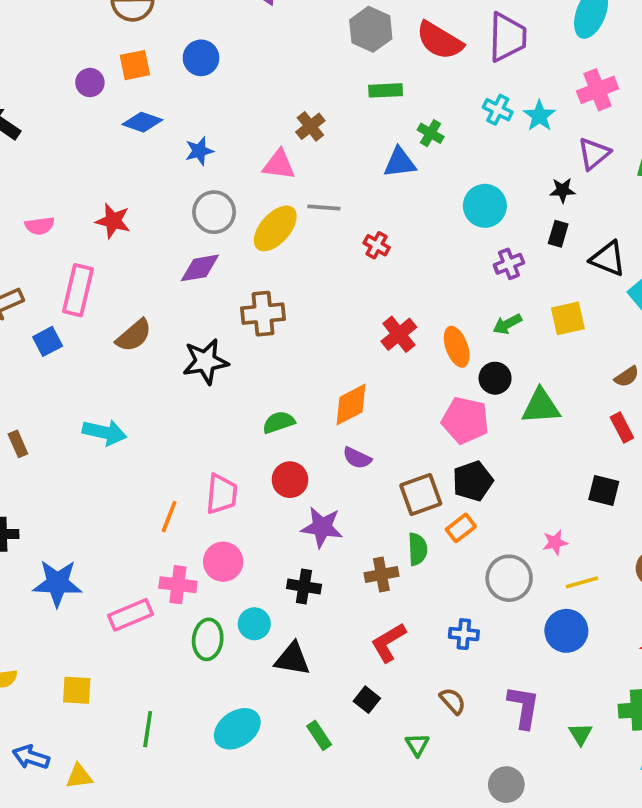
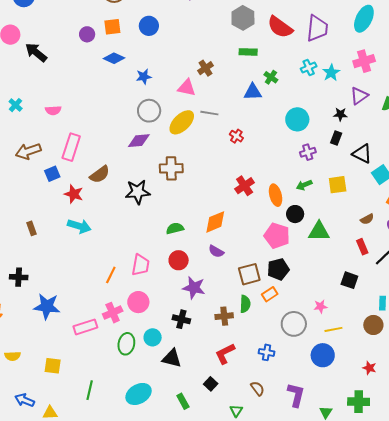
cyan cross: (498, 110) -> (309, 67), turned 35
red star: (113, 221) -> (74, 194), moved
pink cross: (178, 585) -> (113, 313), turned -36

